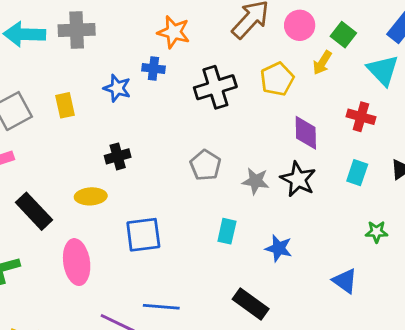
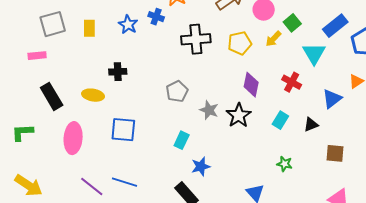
blue star: (279, 248) -> (201, 167), moved, turned 30

